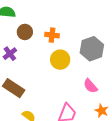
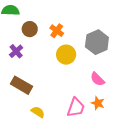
orange cross: (52, 35) -> (57, 31), turned 32
orange star: (102, 111) -> (98, 103), moved

